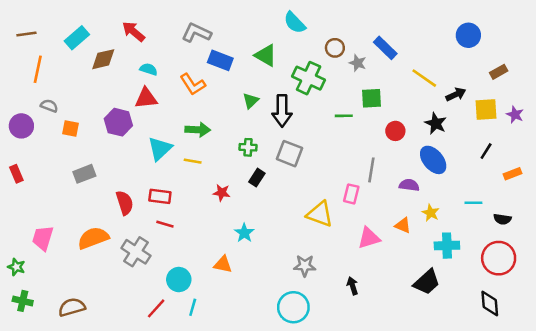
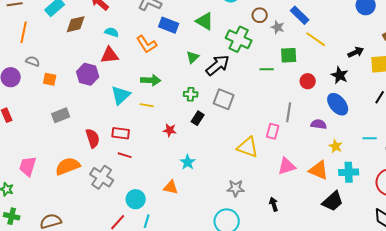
yellow line: (424, 78) -> (316, 39), moved
black arrow: (282, 111) -> (218, 65), turned -130
orange triangle: (403, 225) -> (319, 170), moved, size x1.5

